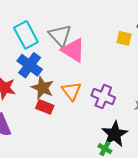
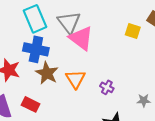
blue cross: (30, 65) -> (36, 49), turned -30
purple cross: (103, 97) -> (107, 87), size x0.6
red rectangle: (45, 107) -> (31, 104), moved

